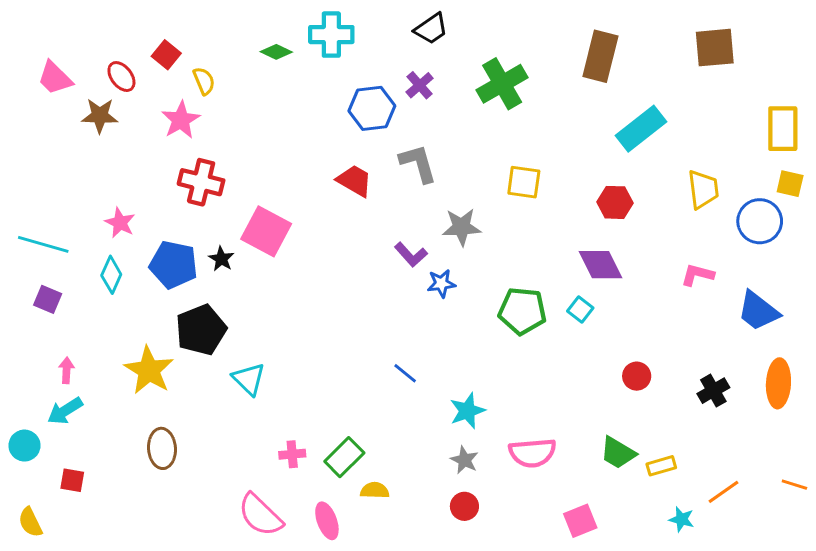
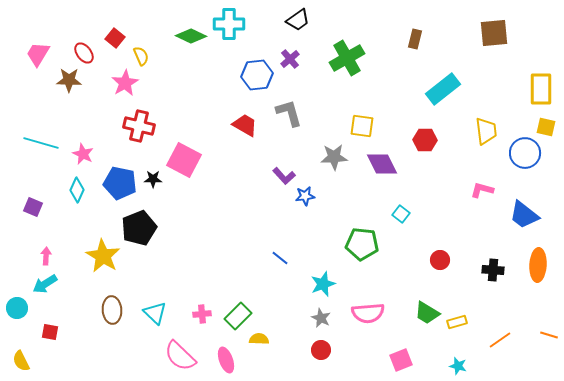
green diamond: (276, 52) -> (191, 36), size x1.4
brown rectangle: (600, 56) -> (415, 39), size x0.6
pink trapezoid: (55, 78) -> (38, 54), turned 76
gray star: (462, 227) -> (334, 157), moved
cyan line: (43, 244) -> (41, 143), moved
black star: (221, 259) -> (153, 179), turned -30
purple diamond: (600, 265) -> (382, 164), moved
green pentagon: (522, 311) -> (362, 244), moved
cyan triangle: (249, 379) -> (155, 313), moved
black cross: (713, 391) -> (493, 270), turned 35
cyan star: (682, 519) -> (458, 366), moved

